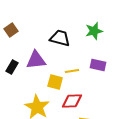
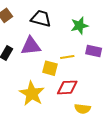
green star: (94, 31) -> (79, 26), moved
black trapezoid: (60, 38) -> (41, 19), moved

